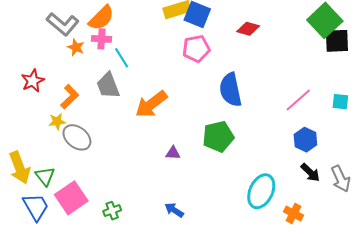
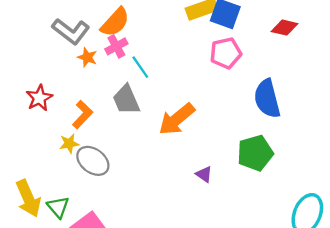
pink cross: (101, 39) -> (116, 46), turned -30
purple triangle: (173, 153) -> (204, 174), turned 35

